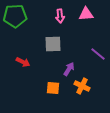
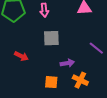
pink arrow: (60, 16) -> (44, 10), moved
purple arrow: (69, 69) -> (67, 63), turned 48

